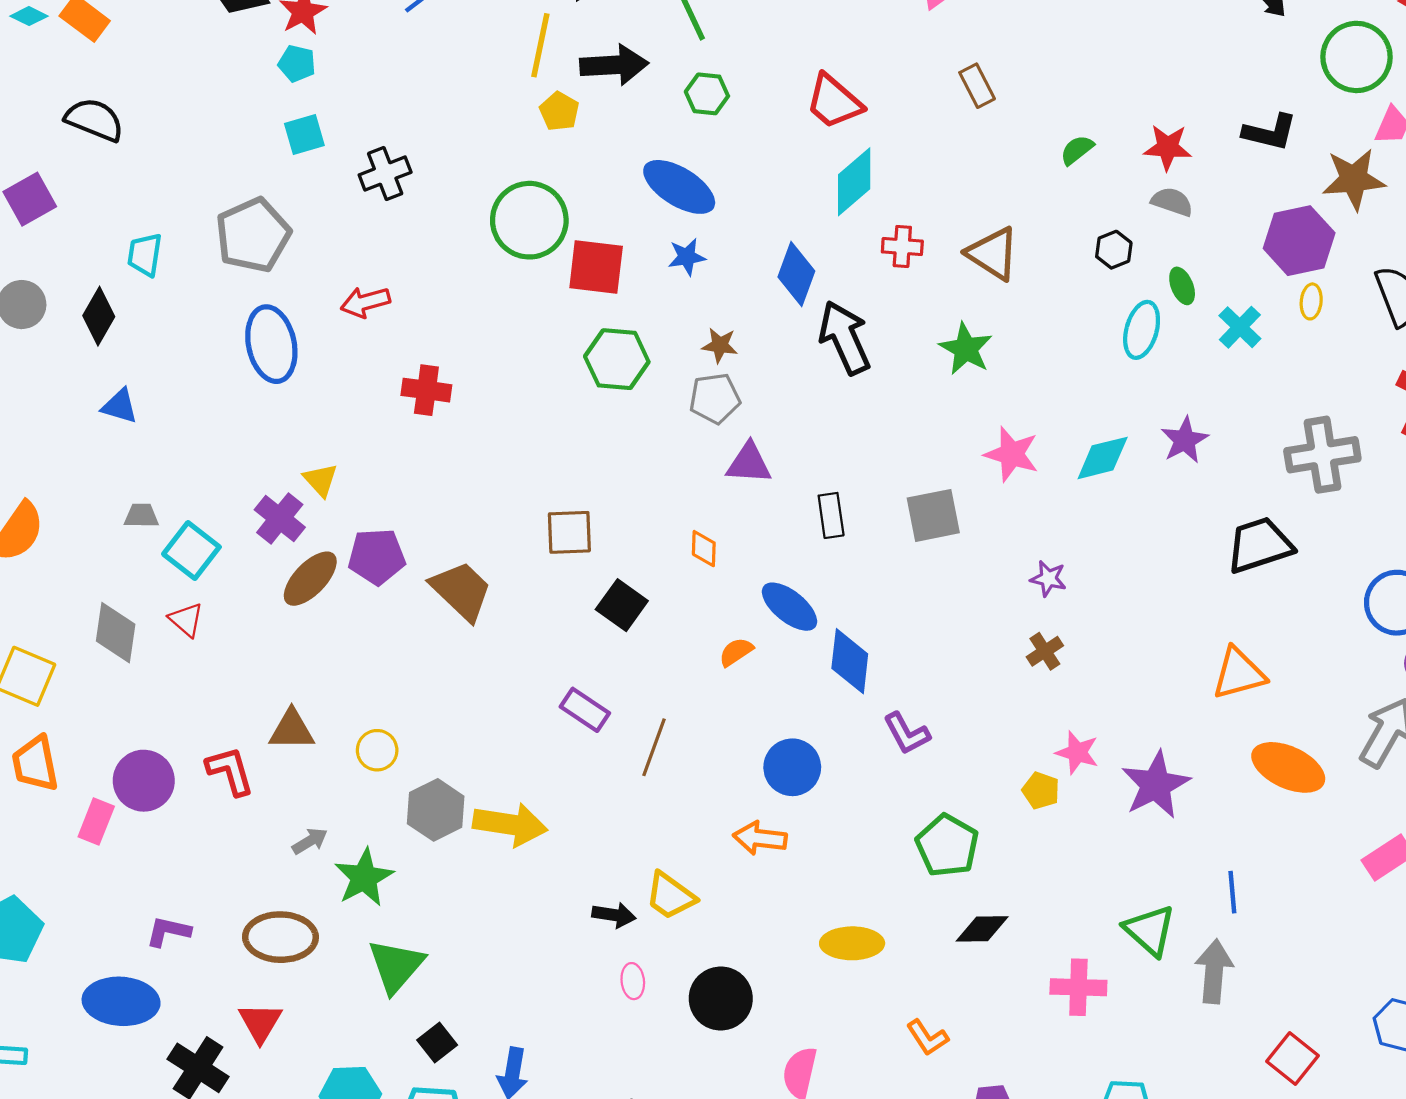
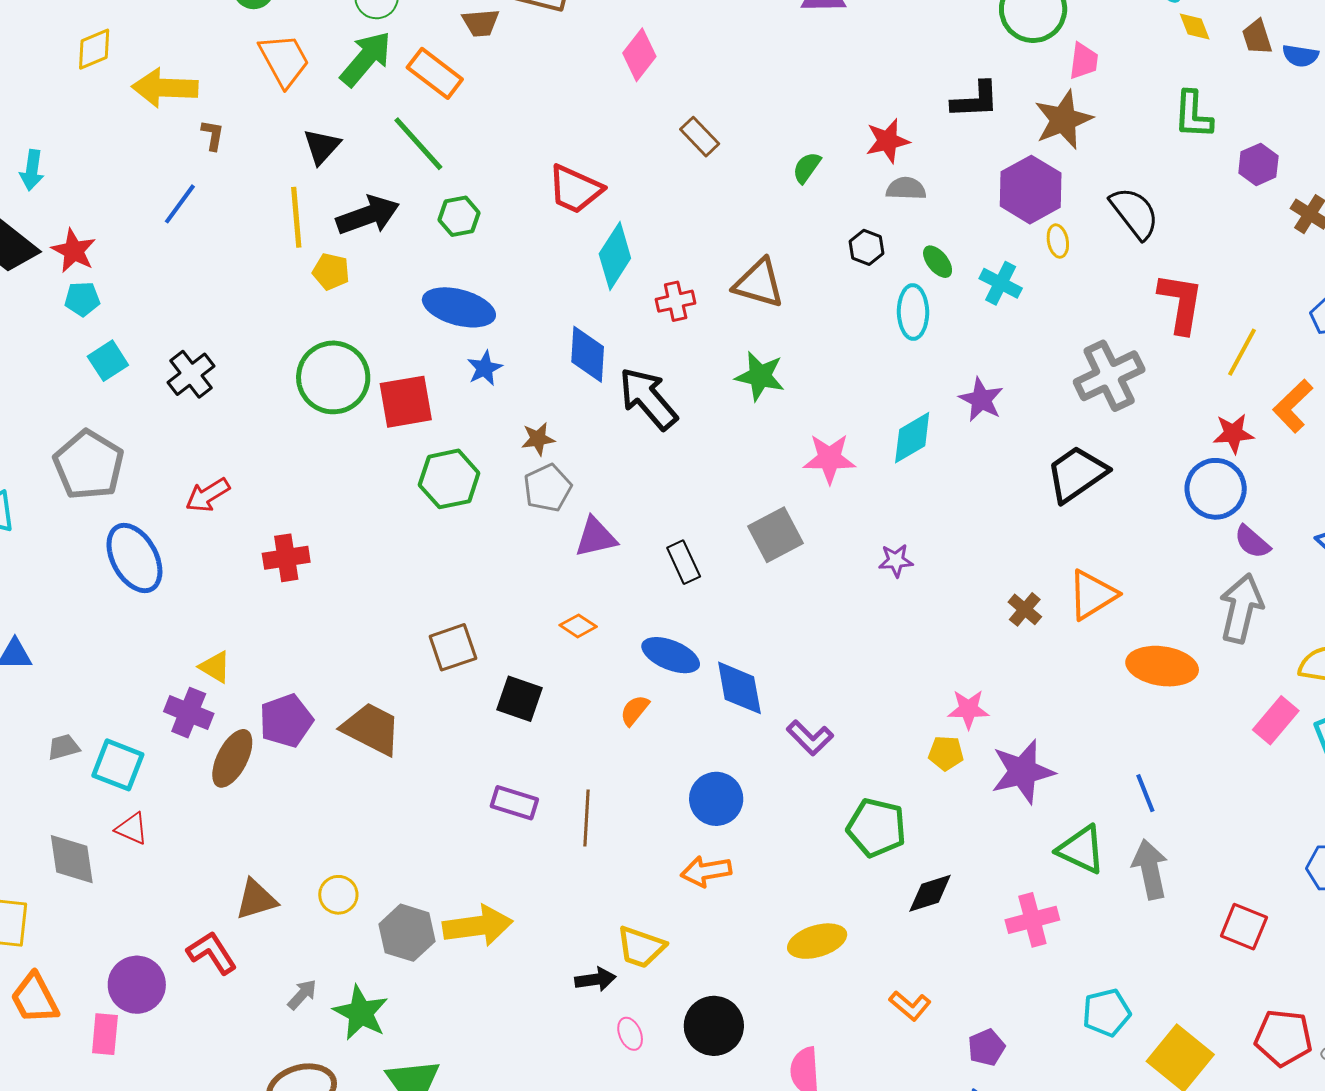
orange diamond: (704, 549) -> (578, 626), turned -42
brown cross: (1045, 651) -> (1025, 609), moved
purple star: (1156, 785) -> (1023, 772), moved, turned 30

